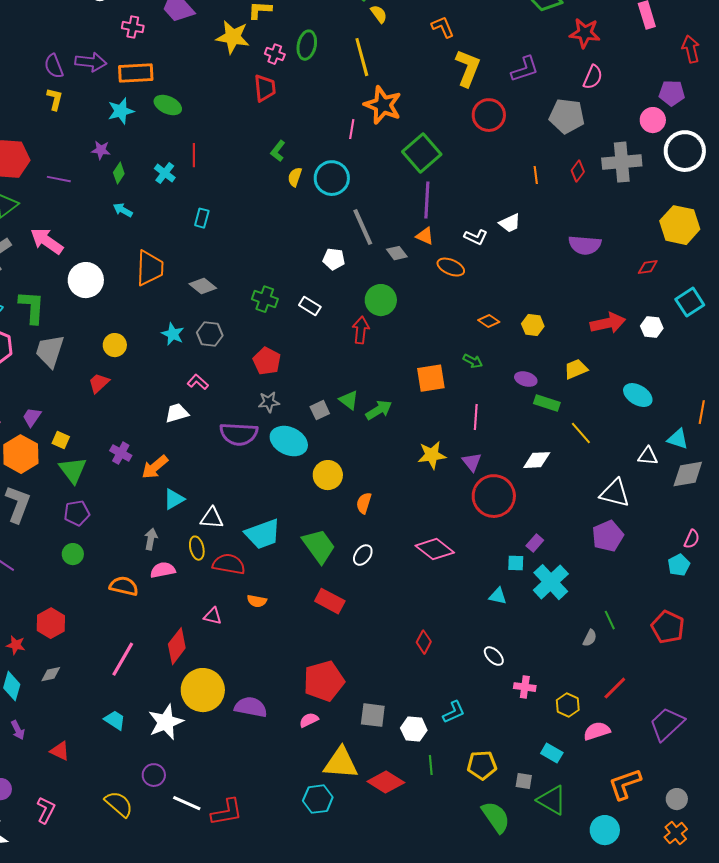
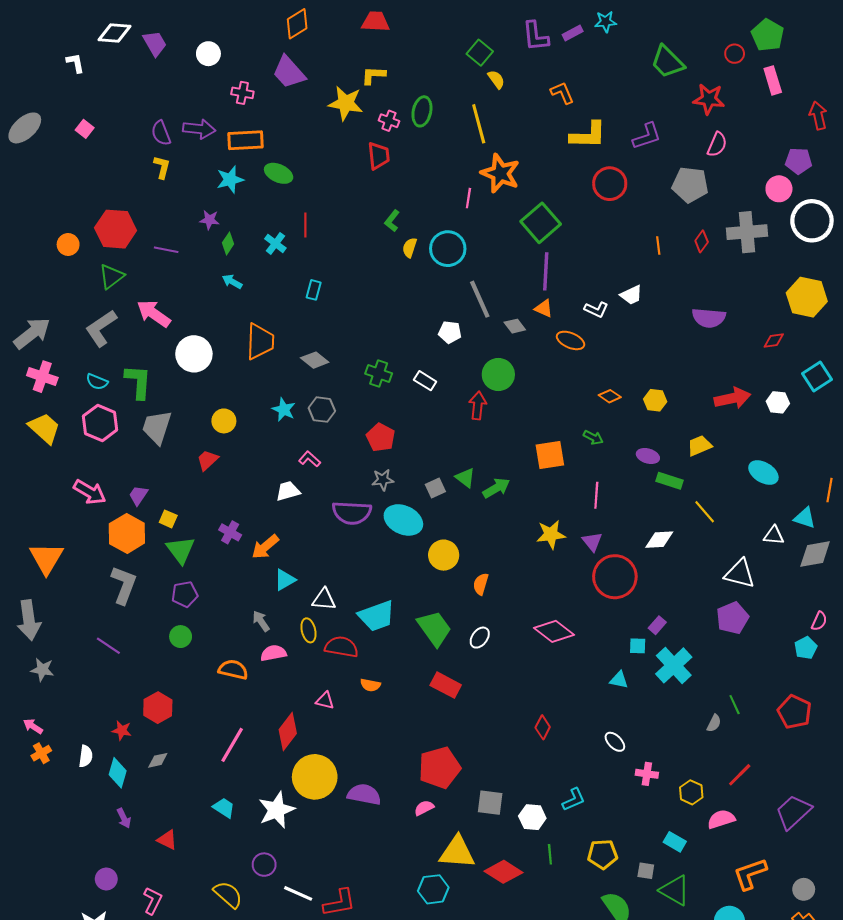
yellow L-shape: (468, 68) -> (588, 135), turned 69
gray arrow: (151, 539) -> (261, 621), turned -45

